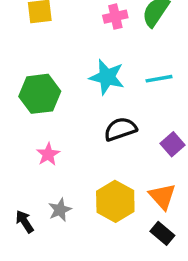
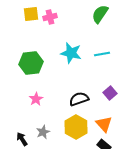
pink cross: (115, 17) -> (50, 17), moved
black semicircle: (120, 129) -> (79, 99), moved

